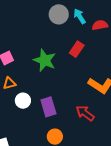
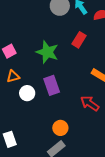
purple rectangle: (48, 107) -> (52, 85), moved

